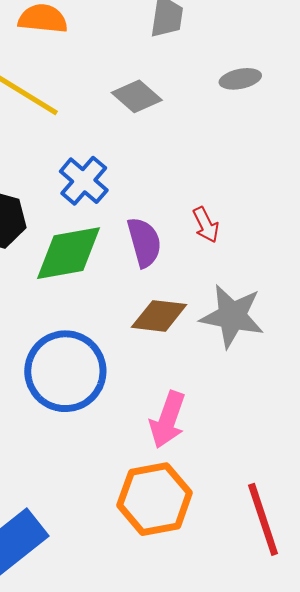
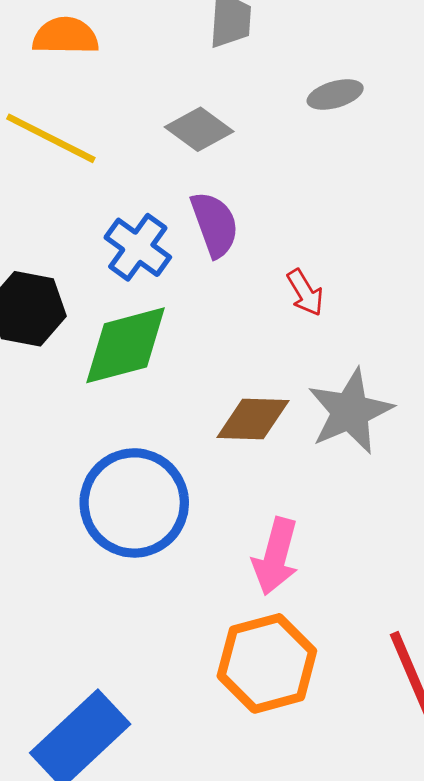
purple semicircle: (144, 242) -> (215, 224), moved
gray star: (232, 316) -> (350, 411), turned -30

